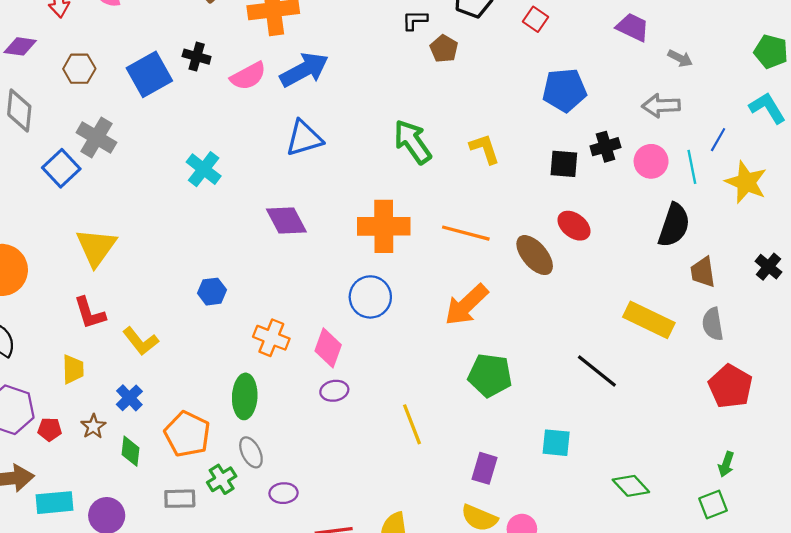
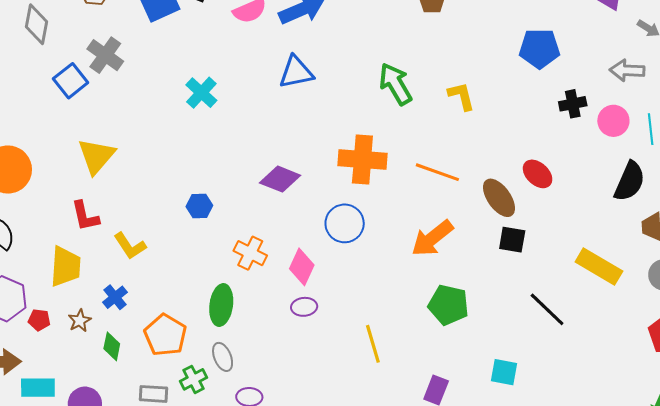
black square: (564, 164) -> (512, 240), moved
purple diamond: (286, 220) -> (280, 179), moved, turned -45
yellow trapezoid: (73, 369) -> (65, 266), size x1.5

